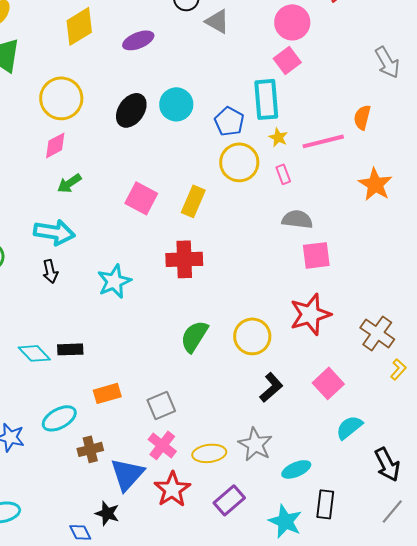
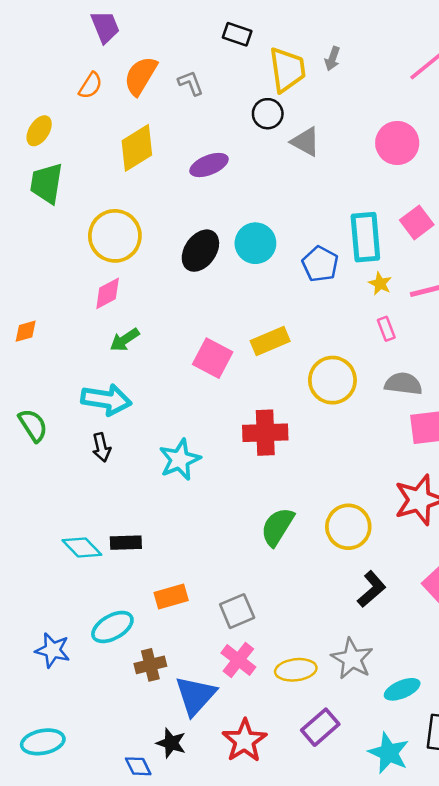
pink square: (287, 60) -> (417, 222), moved
yellow circle: (239, 162) -> (332, 380), moved
yellow rectangle: (193, 201) -> (270, 341), moved, turned 44
red star: (172, 489) -> (244, 741), moved

